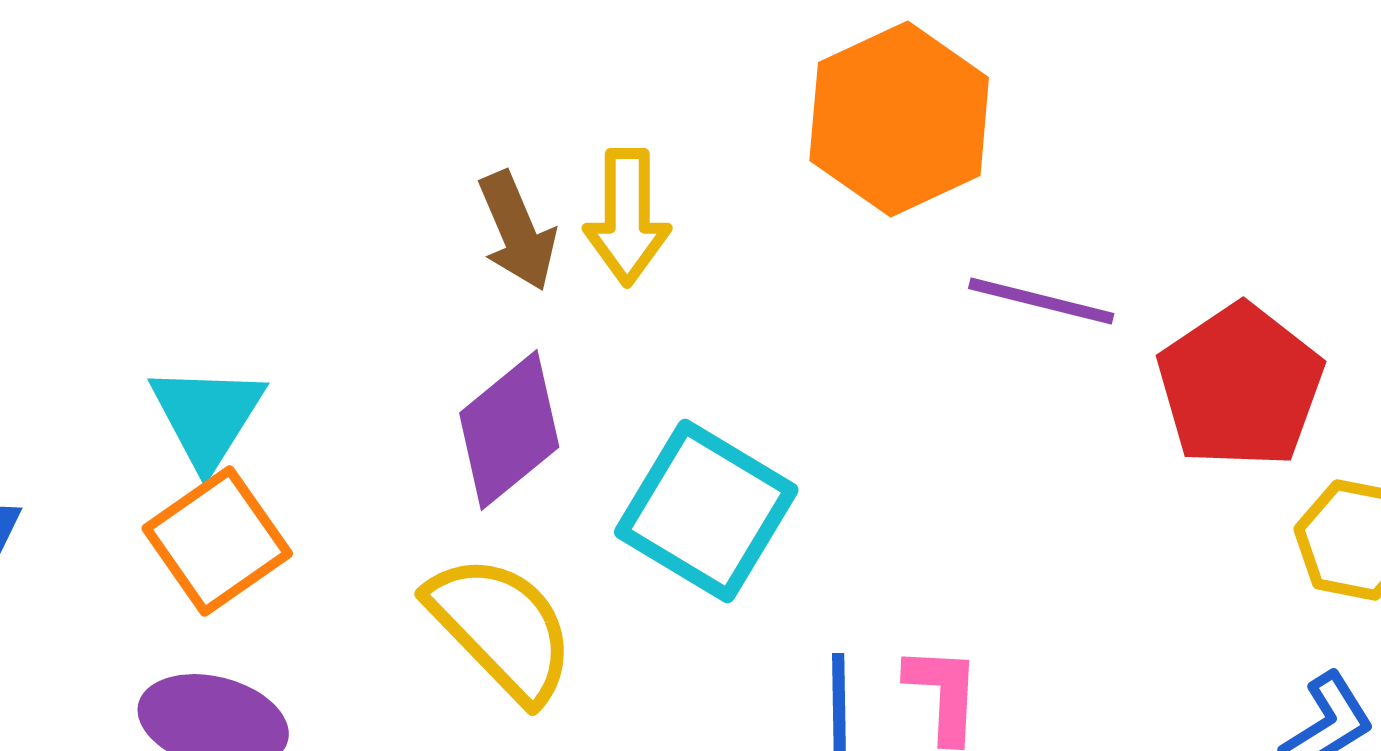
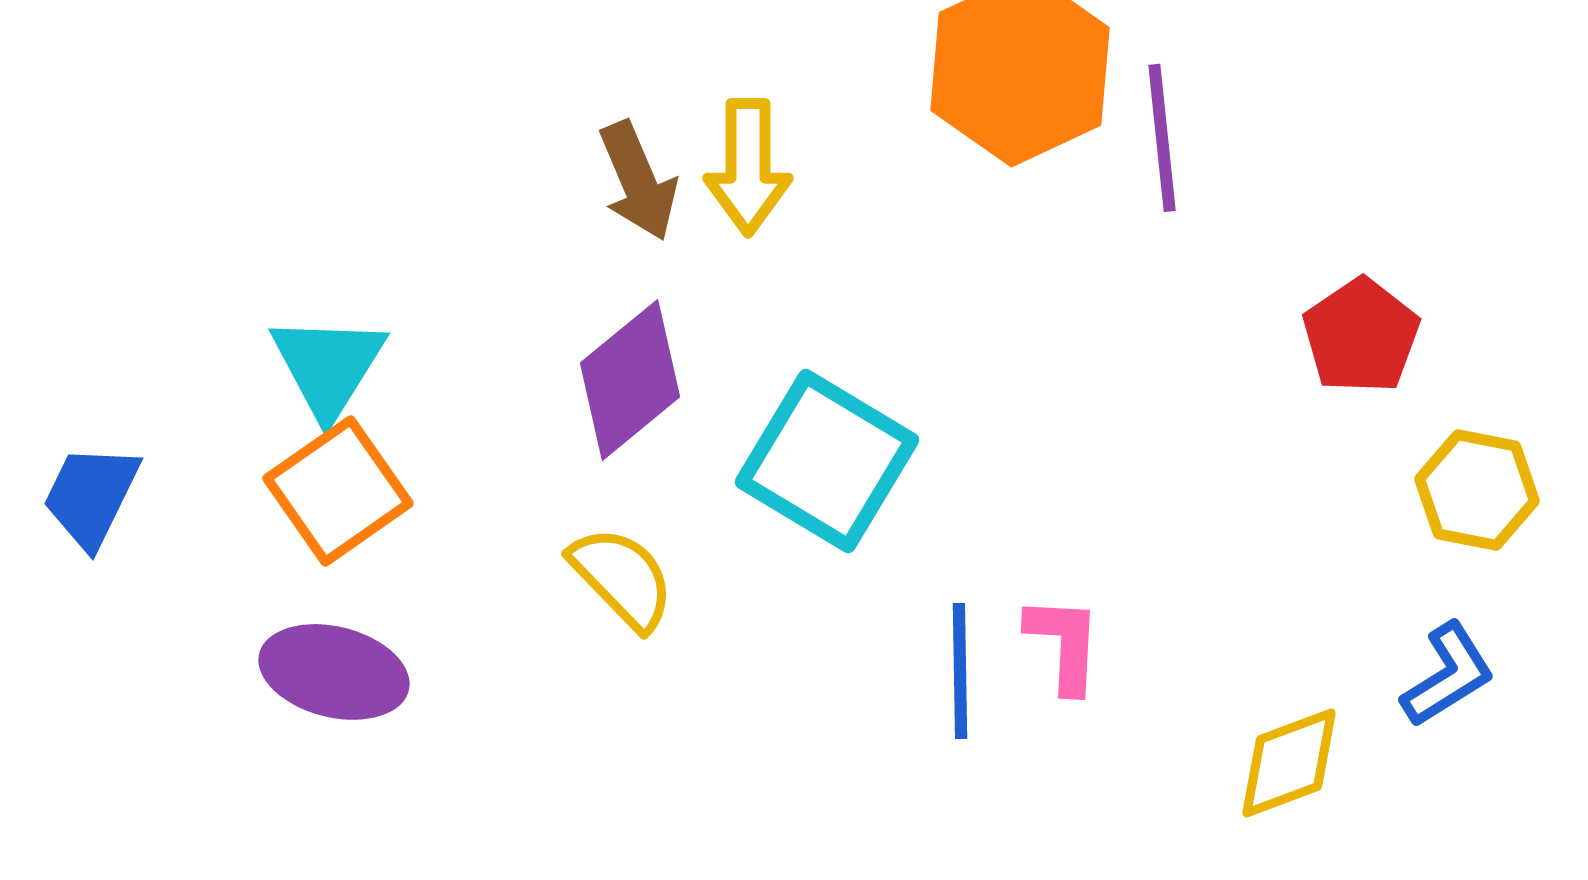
purple line: (1041, 301) -> (1162, 138), moved, turned 70
red pentagon: (1240, 386) -> (1361, 336), size x0.7
yellow semicircle: (501, 628) -> (622, 578), size x0.7

